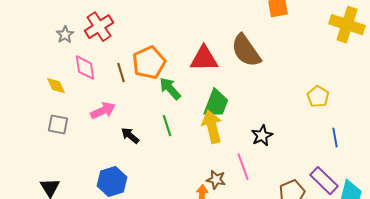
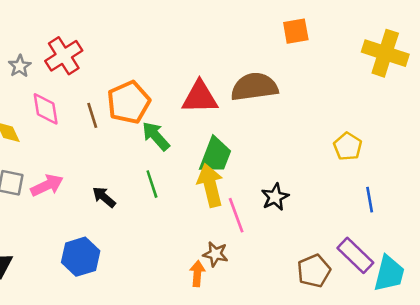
brown semicircle: (246, 51) -> (254, 87), turned 117
pink arrow: (103, 111) -> (47, 185), moved
pink line: (243, 167) -> (236, 215), moved

